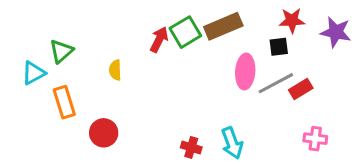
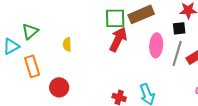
green square: (185, 32) -> (115, 18), turned 30
red arrow: (159, 39) -> (118, 39), moved, size x1.4
gray line: (276, 83) -> (177, 53), turned -45

